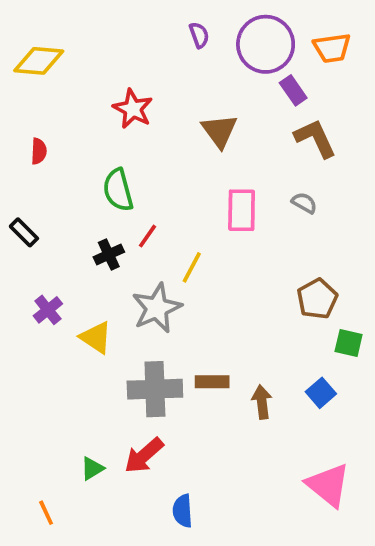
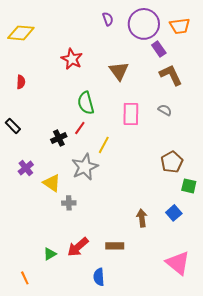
green semicircle: (118, 190) -> (86, 103), moved
brown rectangle: (212, 382) -> (115, 246), moved
gray cross: (155, 389) -> (69, 203), moved, size x0.5

